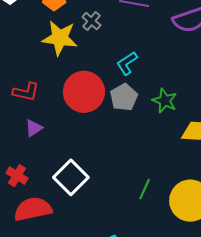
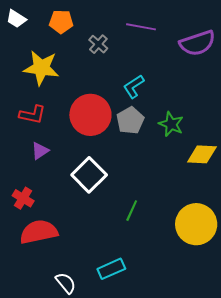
yellow star: (60, 38) -> (41, 68), moved
white square: (71, 177) -> (89, 175), moved
green line: (145, 189) -> (132, 211), moved

